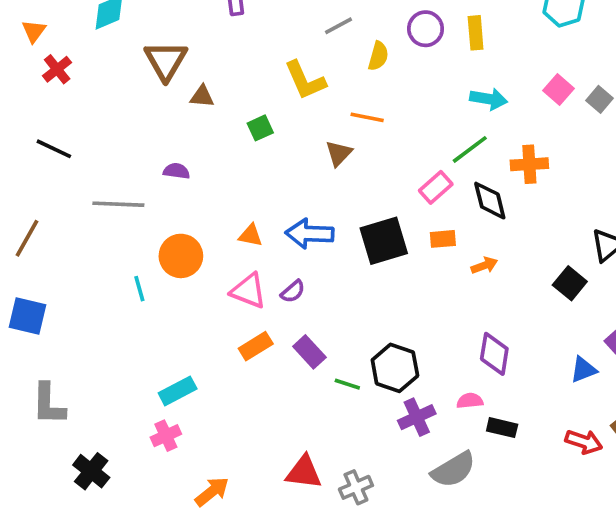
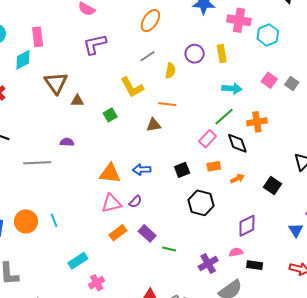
brown triangle: (339, 153) -> (154, 125), turned 42
blue arrow: (310, 234) -> (142, 170), size x0.7
orange triangle: (251, 235) -> (110, 173), size x1.6
black square: (384, 241) -> (182, 170), size x0.6
orange circle: (181, 256) -> (26, 221), moved
black square: (570, 283) -> (272, 185), moved
cyan line: (139, 289) -> (54, 220), moved
pink triangle: (248, 291) -> (111, 203), turned -30
purple diamond: (494, 354) -> (247, 226), turned 60
black hexagon: (395, 368) -> (201, 203), moved
blue triangle: (584, 370) -> (296, 230), turned -35
pink cross: (166, 436) -> (97, 283), moved

